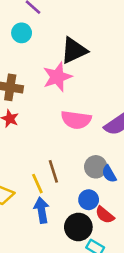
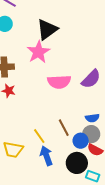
gray circle: (96, 167) -> (91, 134), moved
brown line: (53, 171) -> (64, 128), moved
blue semicircle: (109, 174) -> (92, 118), turned -56

